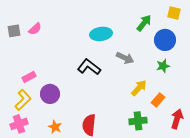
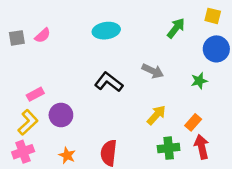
cyan ellipse: (101, 34) -> (106, 31), moved
blue circle: (165, 40) -> (216, 49), moved
yellow arrow: (139, 88) -> (156, 115), moved
red arrow: (177, 119) -> (202, 147), moved, turned -30

